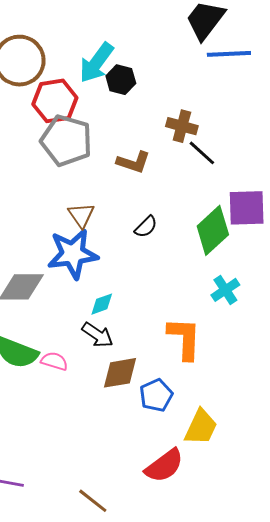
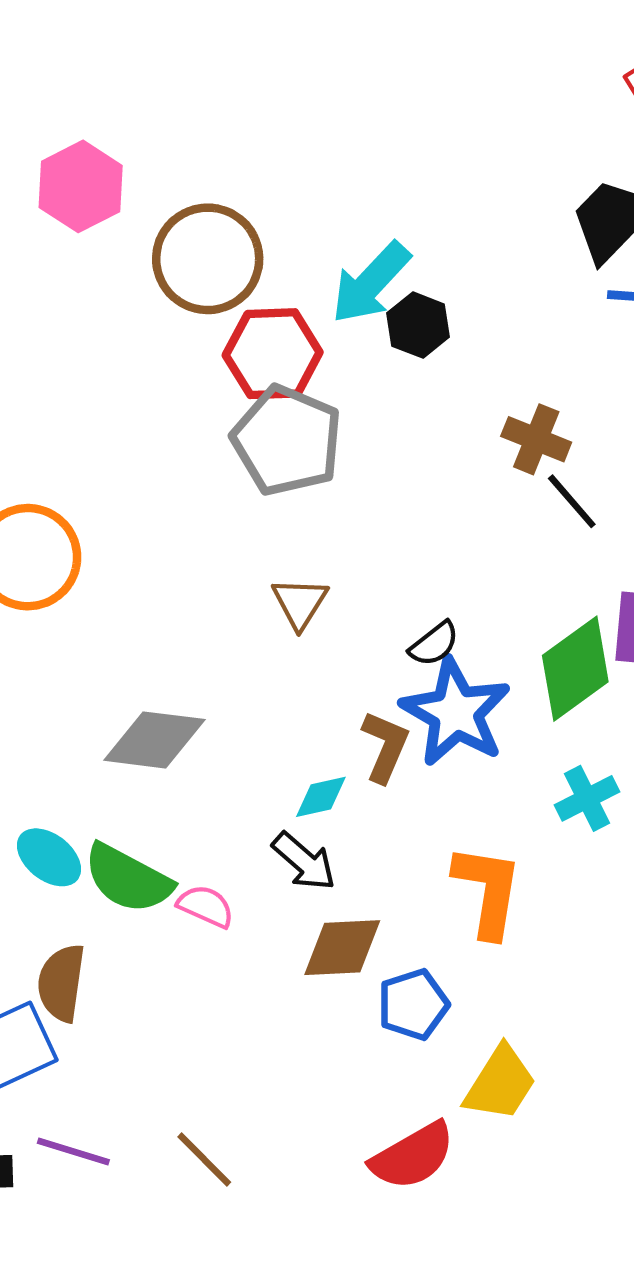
brown L-shape: (133, 162) -> (385, 747), moved, turned -92
blue star: (73, 254) -> (456, 712), moved, turned 30
brown line: (93, 501) -> (204, 1159), moved

